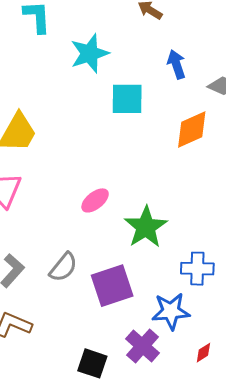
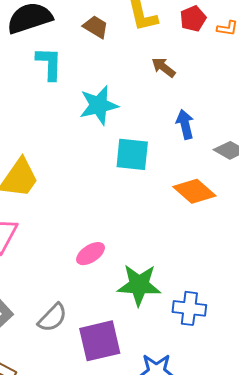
orange diamond: (192, 129) -> (194, 191), turned 60
green star: (146, 227) -> (139, 285), turned 30
blue cross: (197, 269) -> (189, 308), moved

